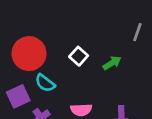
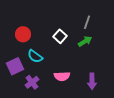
gray line: (137, 32) -> (87, 22), moved
red circle: (29, 54) -> (23, 34), size x0.6

